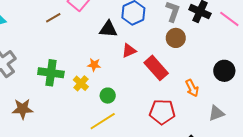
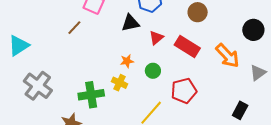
green cross: (51, 73) -> (91, 95), moved
orange arrow: (192, 88) -> (227, 56), size x1.5
green circle: (108, 96) -> (153, 71), moved
red pentagon: (162, 112) -> (184, 91), moved

